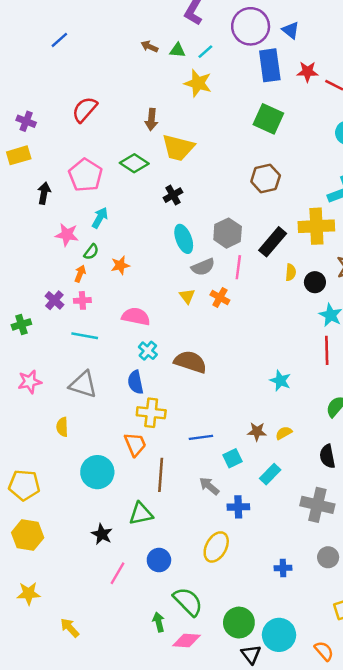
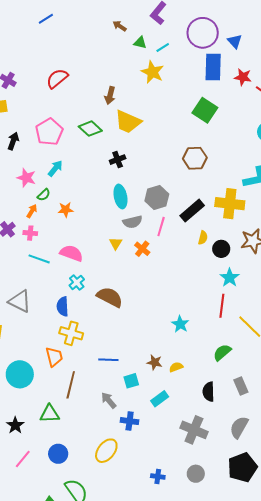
brown arrow: (149, 46) -> (120, 26), moved
cyan line: (85, 336) -> (39, 259), moved

